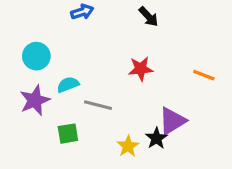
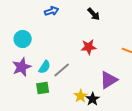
cyan semicircle: (68, 85) -> (45, 67), moved, turned 144
gray line: (98, 105) -> (62, 70), turned -54
black star: (156, 138) -> (93, 99), moved

